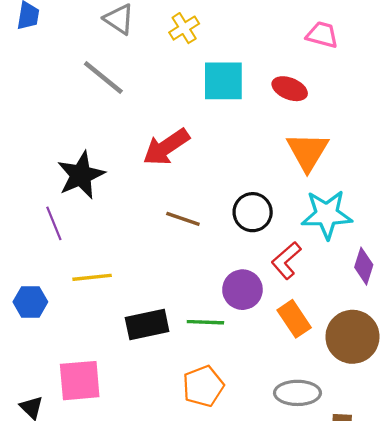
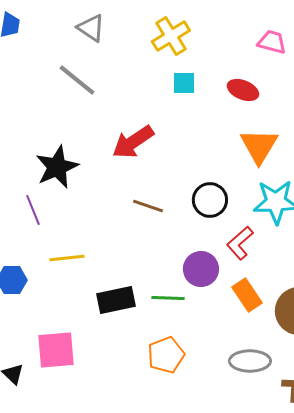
yellow cross: (184, 28) -> (171, 36), moved, size x1.4
cyan square: (223, 81) -> (184, 83), size x0.6

